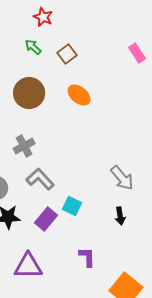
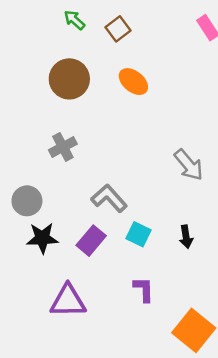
gray arrow: (122, 178) -> (189, 165), moved
gray L-shape: (40, 179) -> (109, 198), moved
cyan square: (72, 206) -> (139, 234), moved

